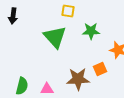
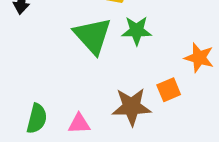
green star: (91, 31) -> (137, 31), moved

